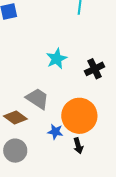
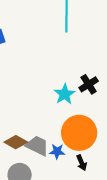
cyan star: (57, 59) -> (65, 94), moved
gray trapezoid: (37, 99) -> (37, 146), moved

